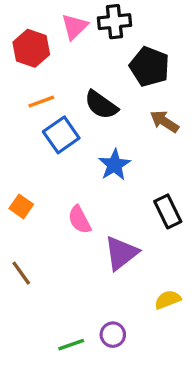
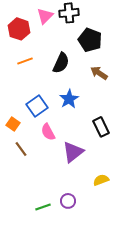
black semicircle: (101, 105) -> (61, 63), turned -100
blue square: (61, 135) -> (37, 106), moved
brown line: (21, 273) -> (21, 149), moved

